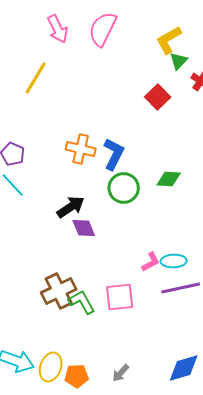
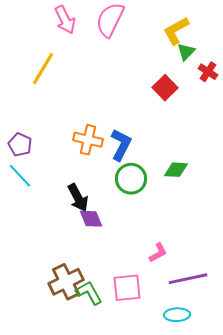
black arrow: (71, 207) -> (78, 198), turned 96
cyan ellipse: (174, 261) -> (177, 315), moved

